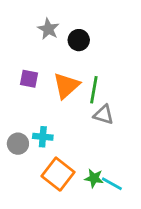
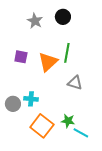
black circle: (79, 40) -> (63, 17), moved
green line: (94, 90) -> (67, 53), moved
green star: (94, 178) -> (68, 121), moved

